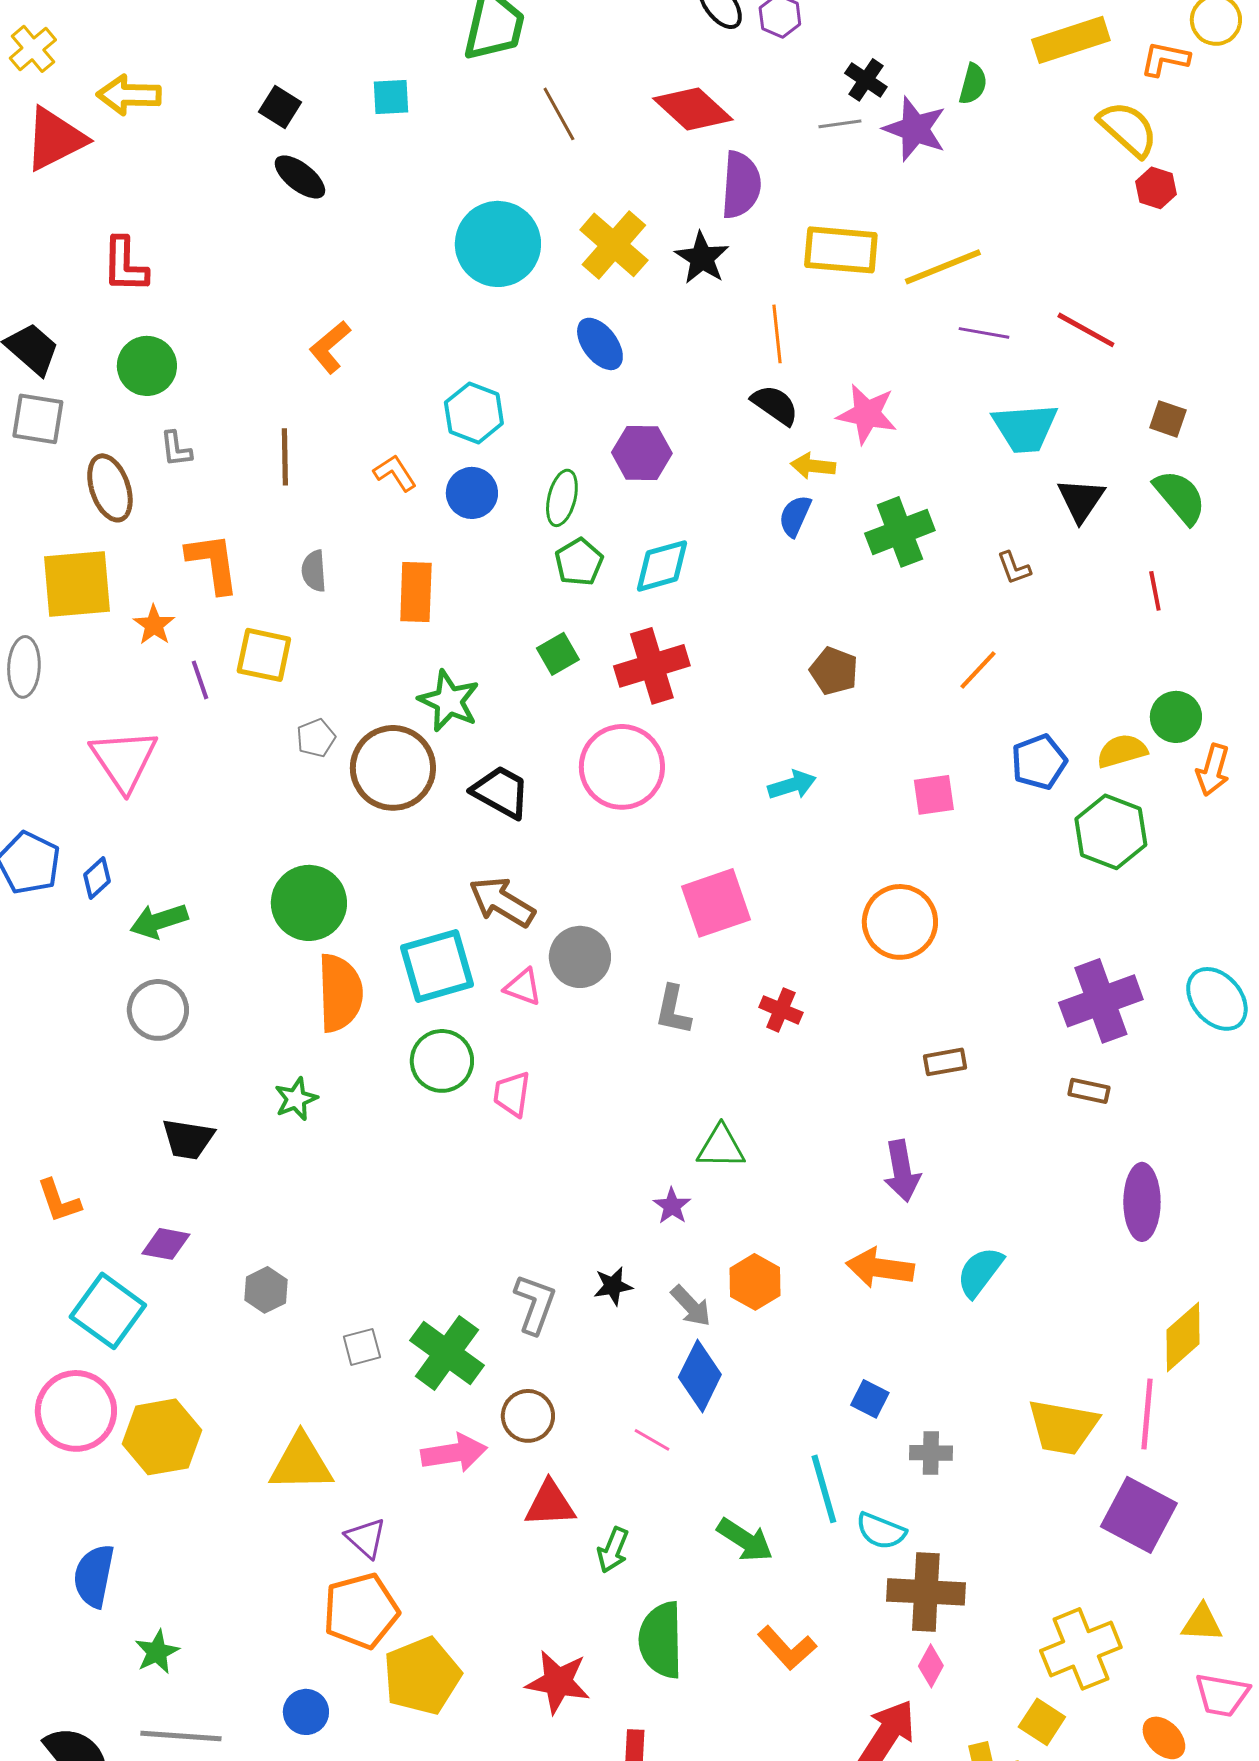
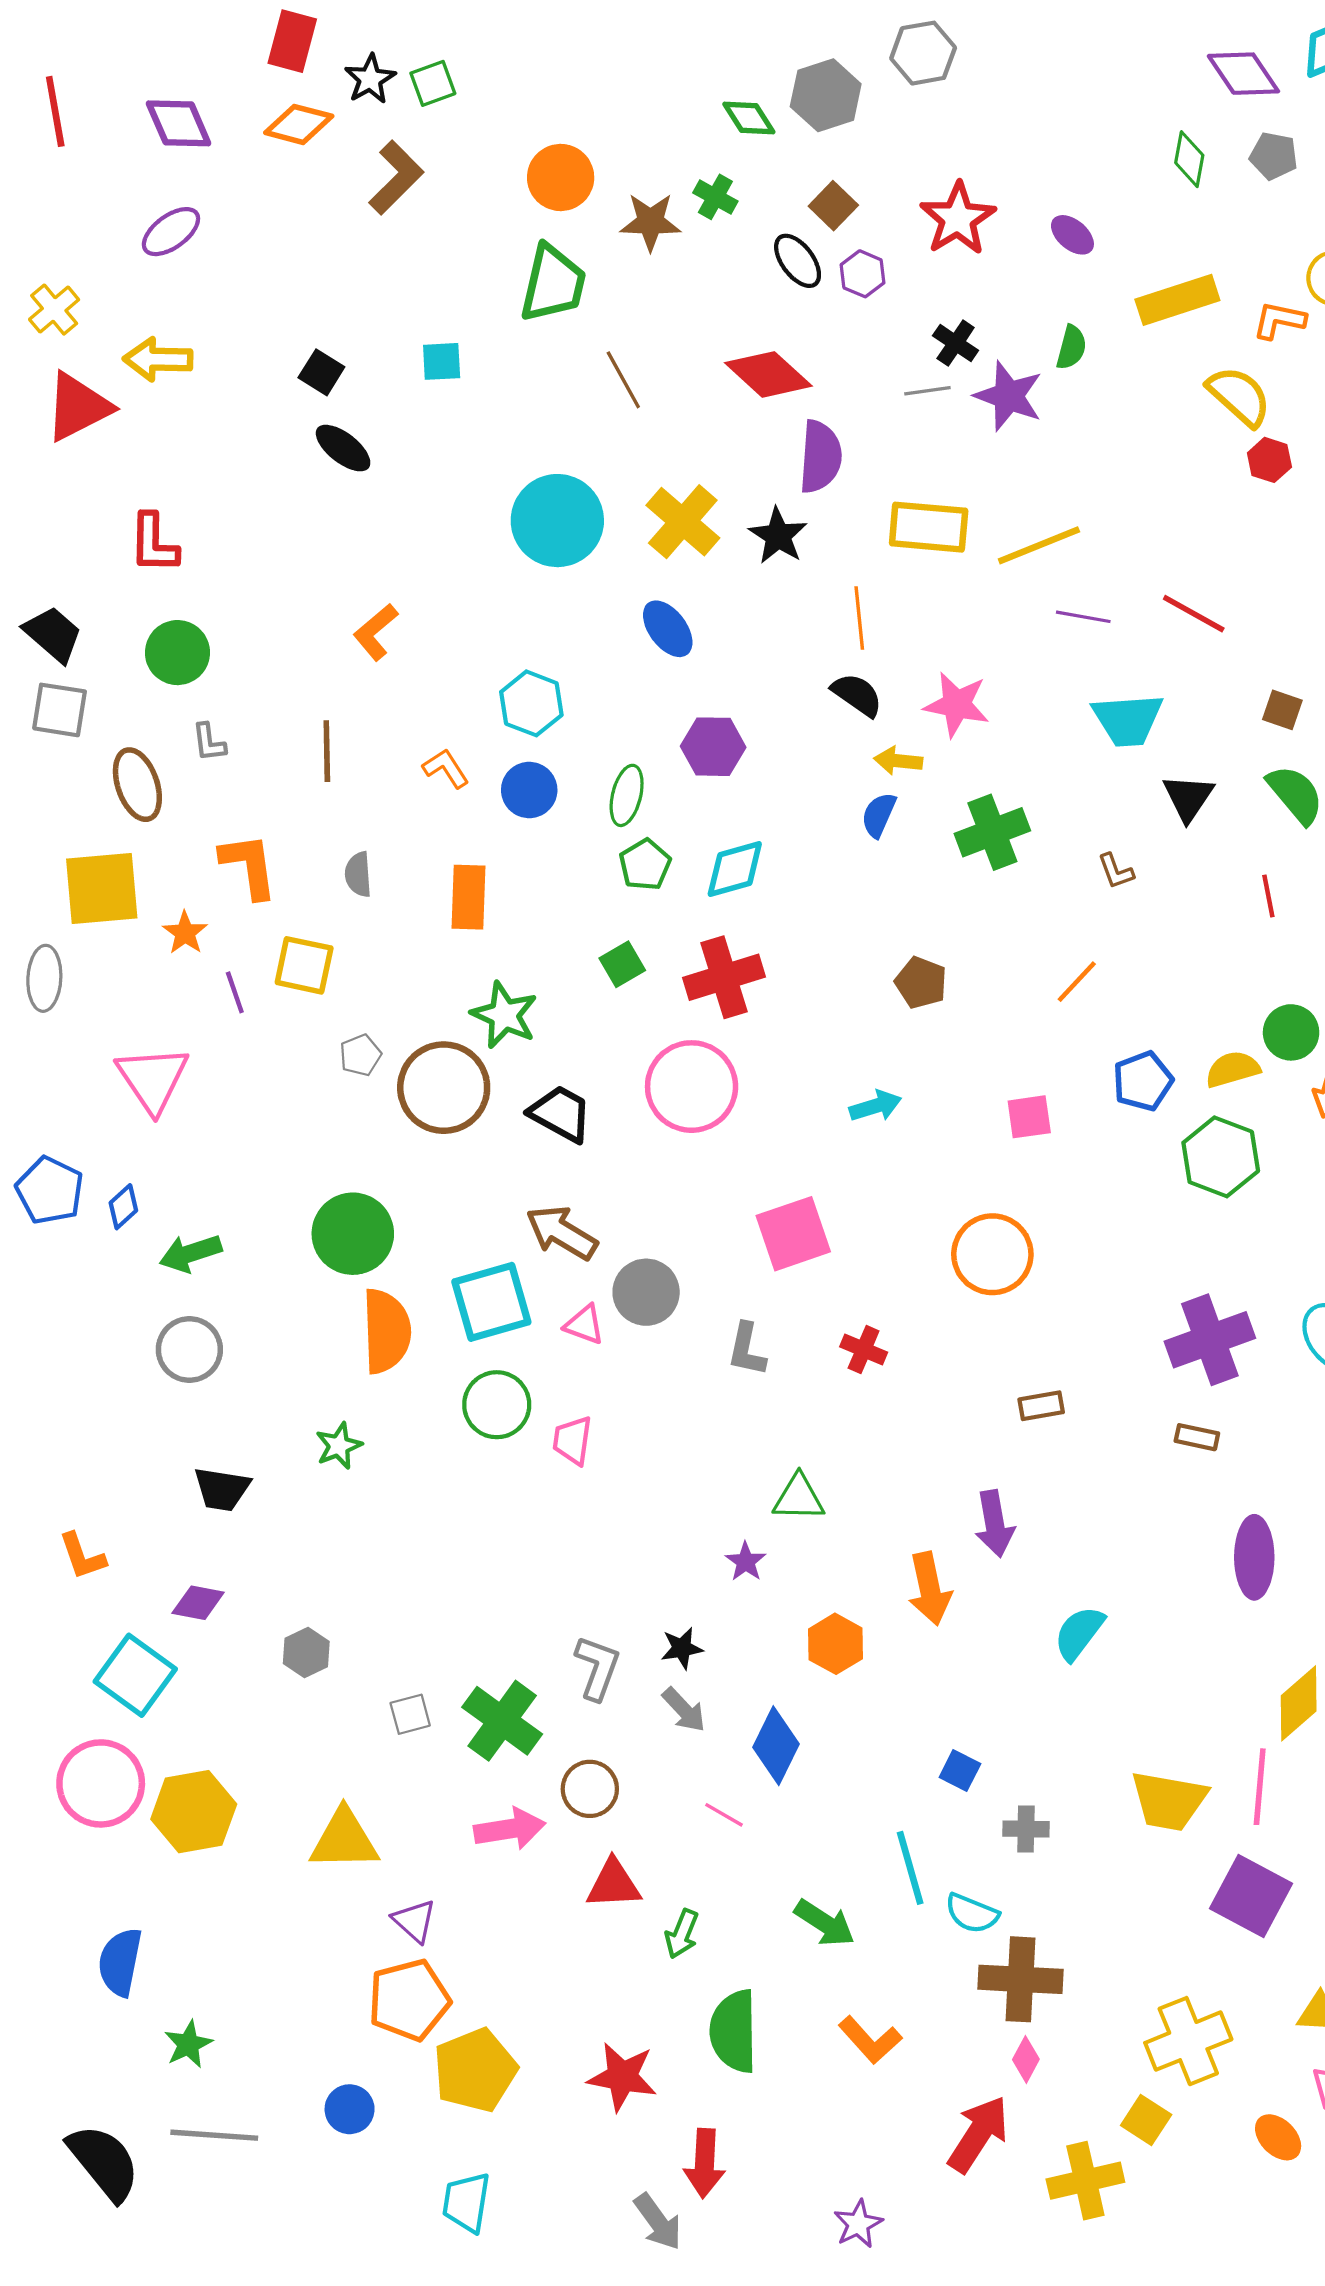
orange arrow: (880, 1268) -> (930, 1589), moved, turned -110
gray arrow: (691, 1306) -> (684, 1710), moved

